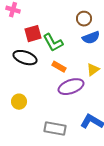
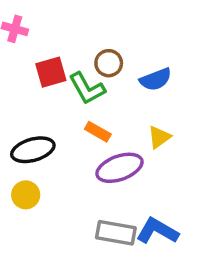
brown circle: (84, 19) -> (109, 63), moved
black ellipse: (25, 58) -> (33, 150), moved, turned -35
gray rectangle: (55, 129) -> (116, 233), moved

